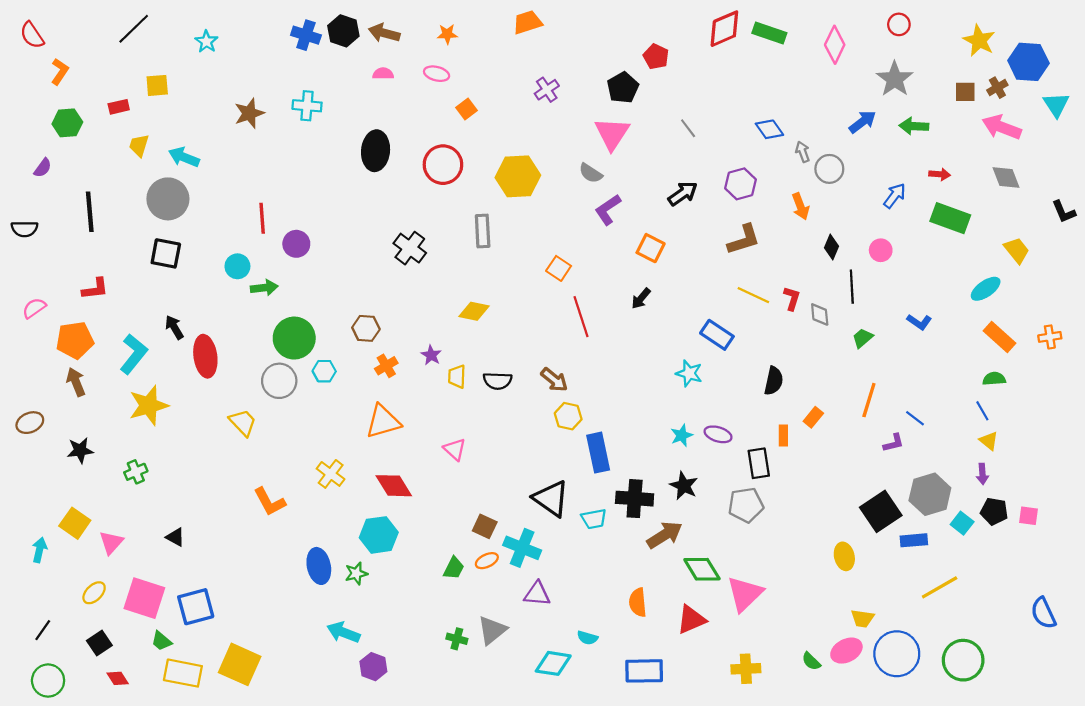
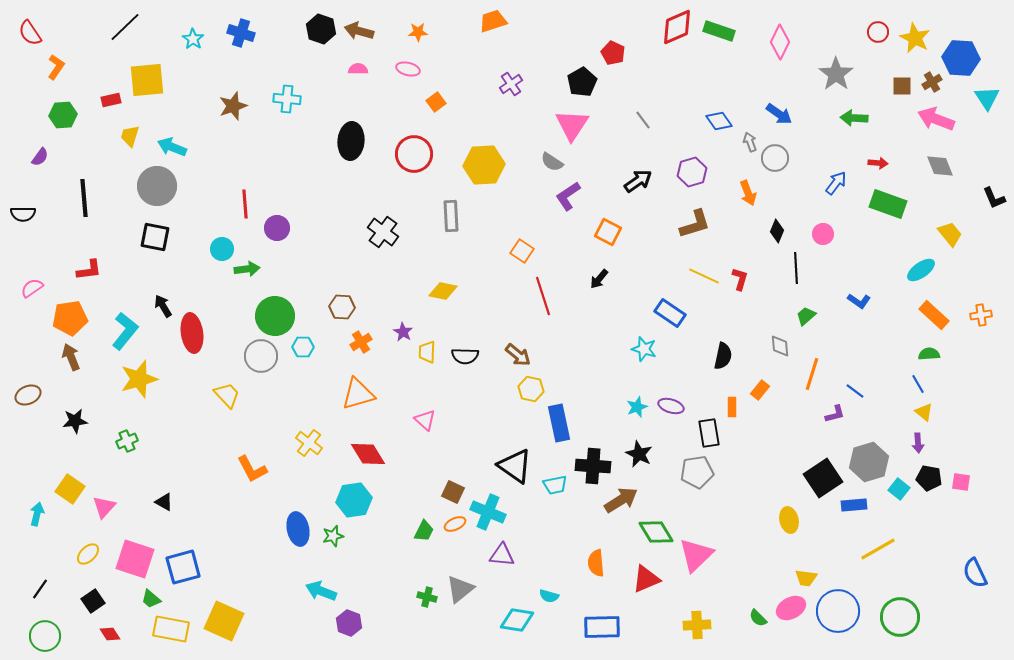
red circle: (899, 24) -> (878, 32), moved
blue cross: (306, 35) -> (241, 33), moved
yellow square: (157, 85) -> (147, 80), size x1.6
blue arrow: (863, 122) -> (779, 114), moved, turned 72
gray diamond: (820, 314) -> (780, 346), moved

